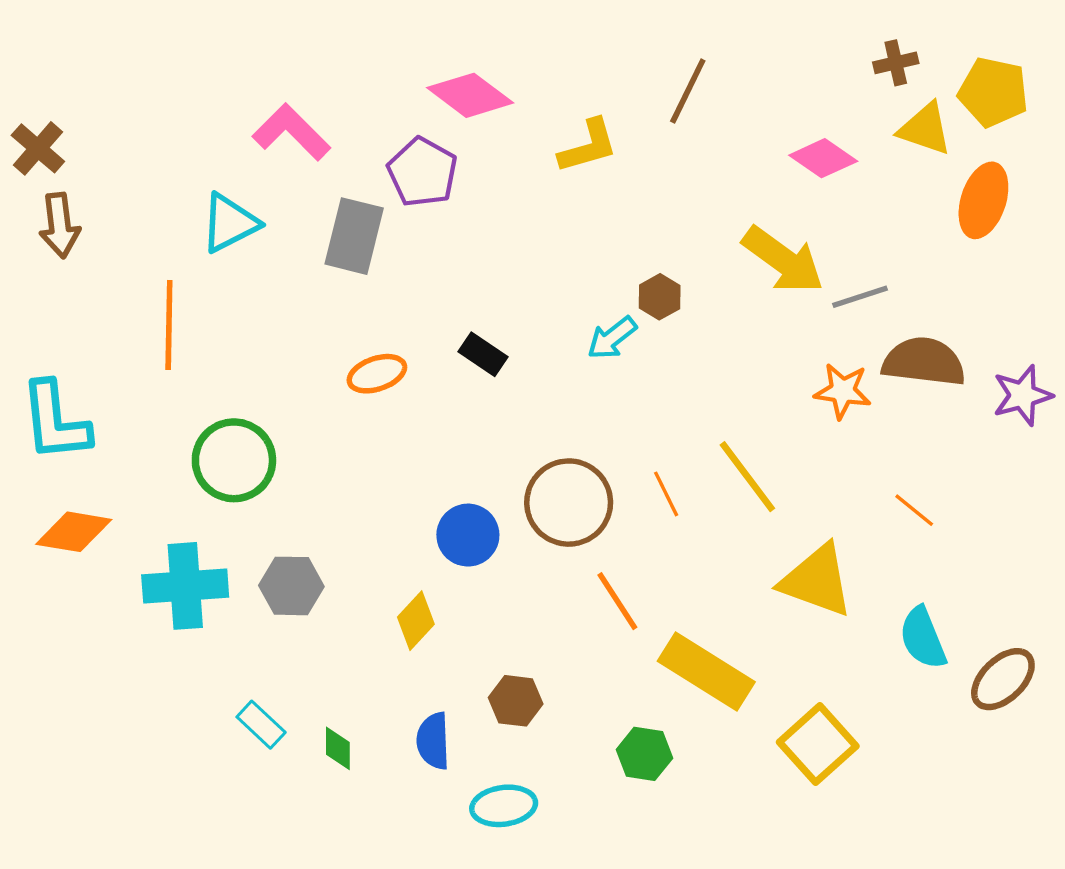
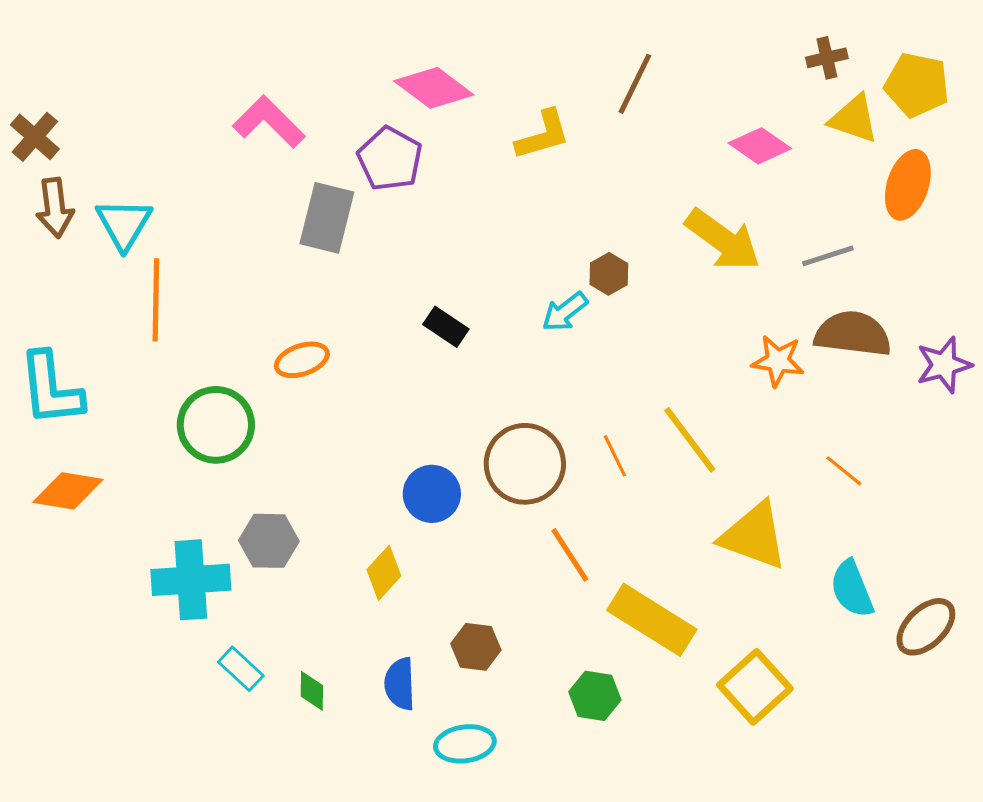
cyan triangle: (230, 223) -> (124, 224), moved, turned -32
gray line: (860, 297) -> (828, 256), moved
orange ellipse: (377, 374) -> (302, 360), moved
cyan cross: (185, 586) -> (191, 580), moved

